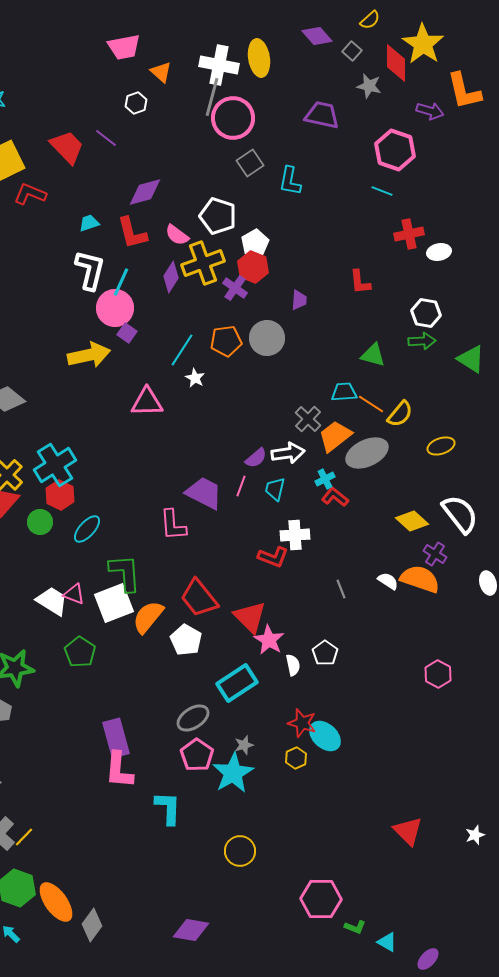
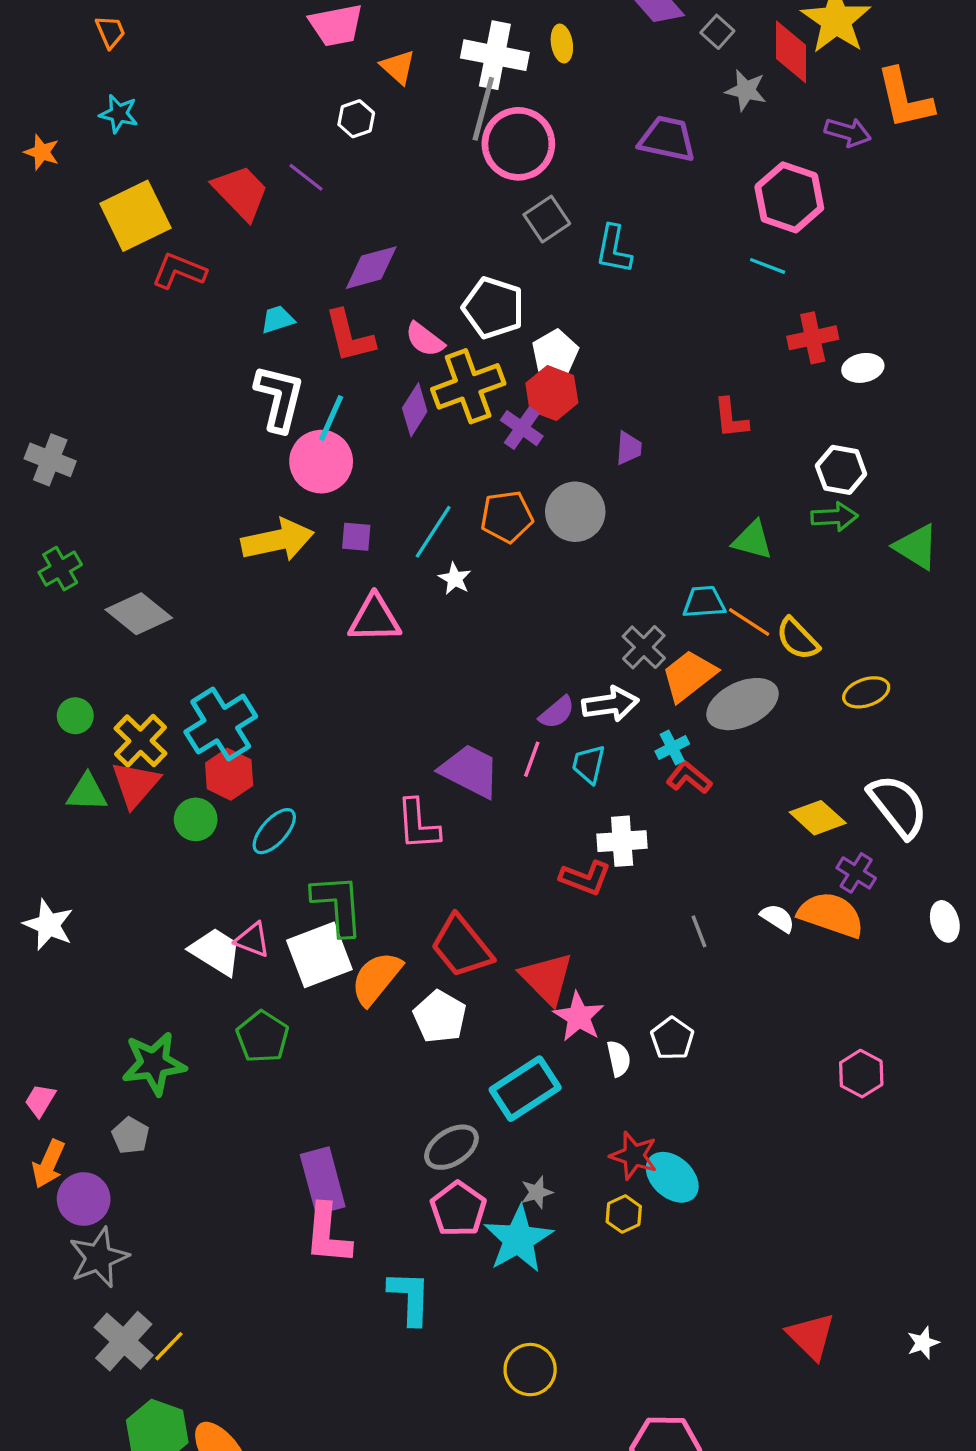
yellow ellipse: (259, 58) -> (562, 44), size x0.6
purple square: (127, 333) -> (356, 537), moved, turned -30
yellow semicircle: (400, 414) -> (798, 639), turned 96

